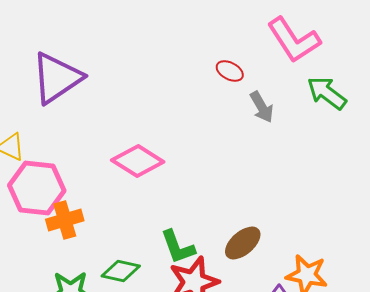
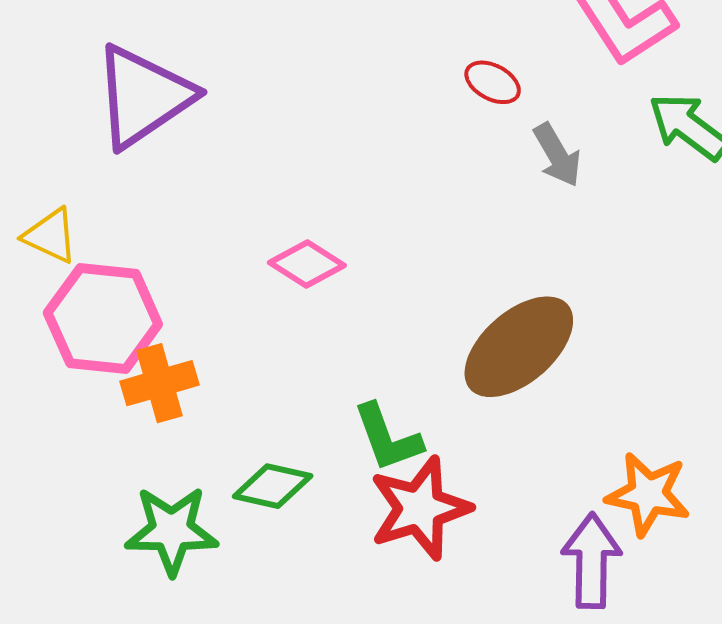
pink diamond: (138, 161) -> (307, 264), size x0.7
brown ellipse: (243, 243) -> (519, 347), moved, size x1.5

